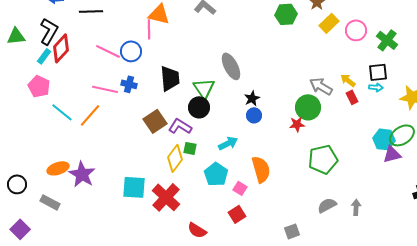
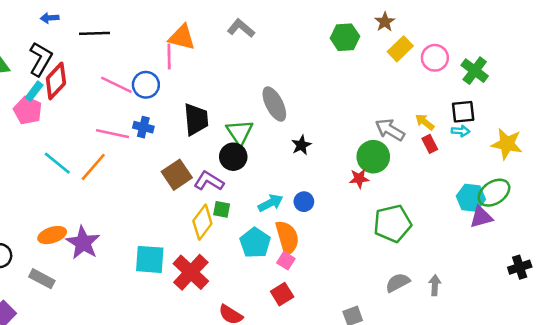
pink pentagon: (39, 86) -> (28, 110), moved
blue circle: (254, 115) -> (304, 202), moved
orange semicircle: (261, 169) -> (287, 238), moved

